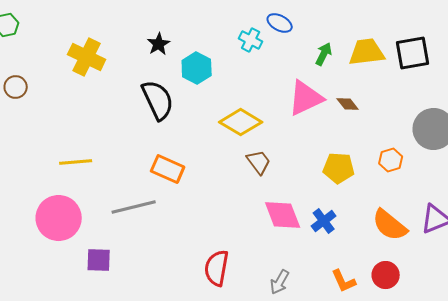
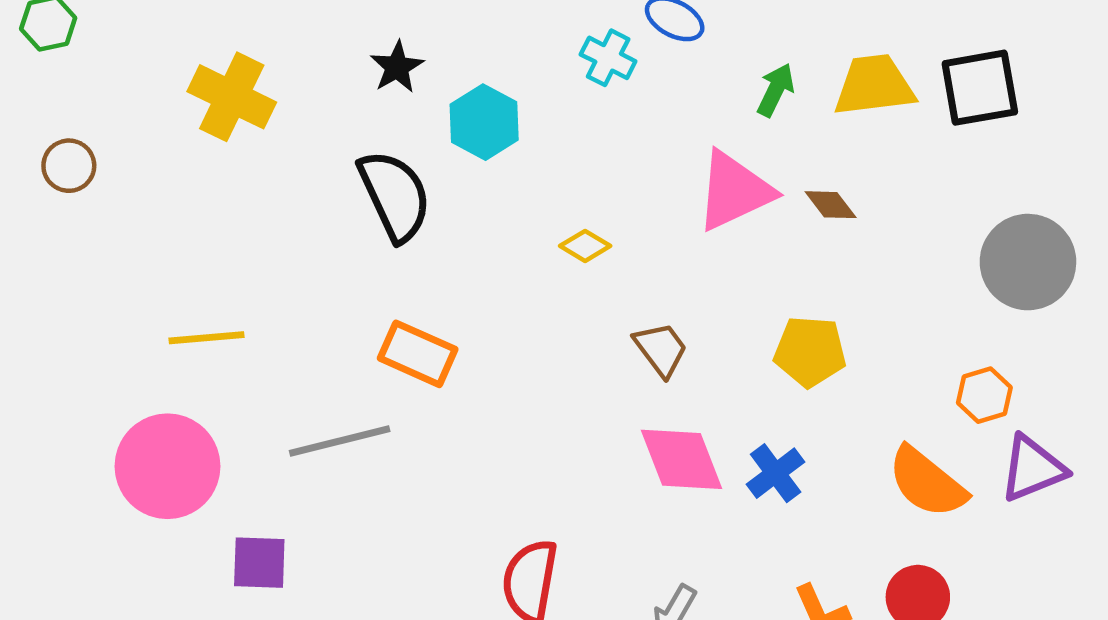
yellow diamond: (241, 122) -> (585, 246), size x0.5
orange hexagon: (391, 160) -> (984, 395), moved
brown trapezoid: (259, 162) -> (661, 349), moved

